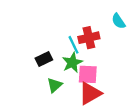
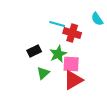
red cross: (89, 38) -> (72, 33), turned 30
cyan line: (73, 45) -> (57, 24), moved, turned -49

